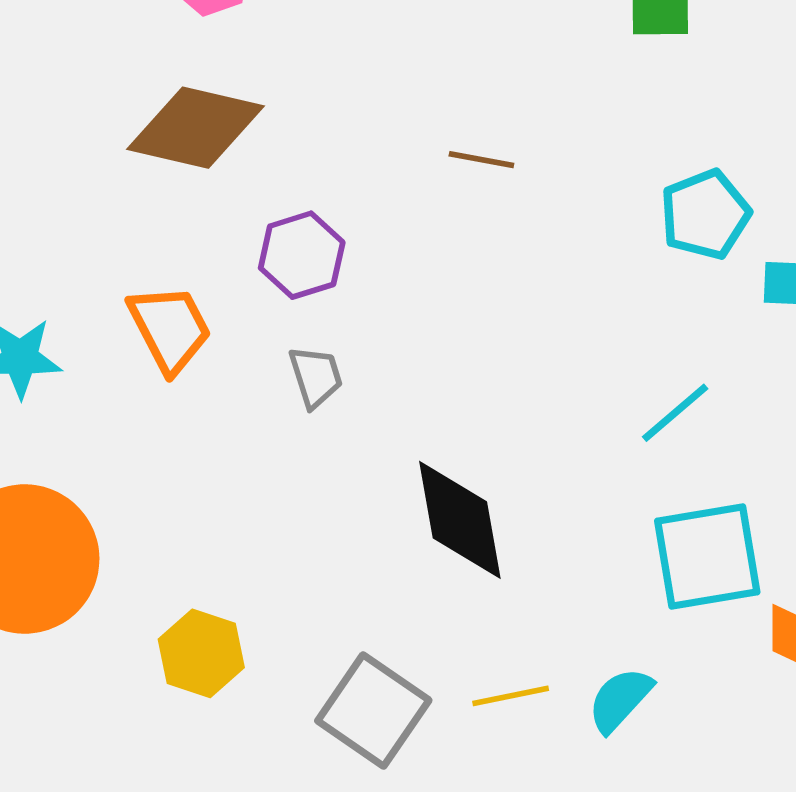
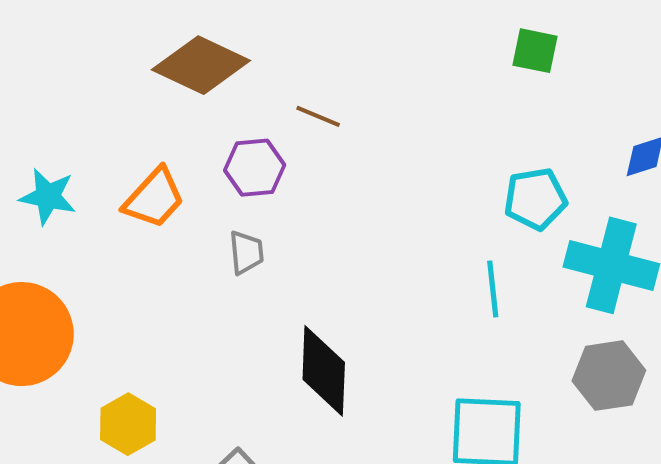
brown line: (481, 160) -> (318, 116), moved
orange trapezoid: (170, 328) -> (154, 198), turned 58
cyan line: (675, 413) -> (493, 289), moved, turned -68

